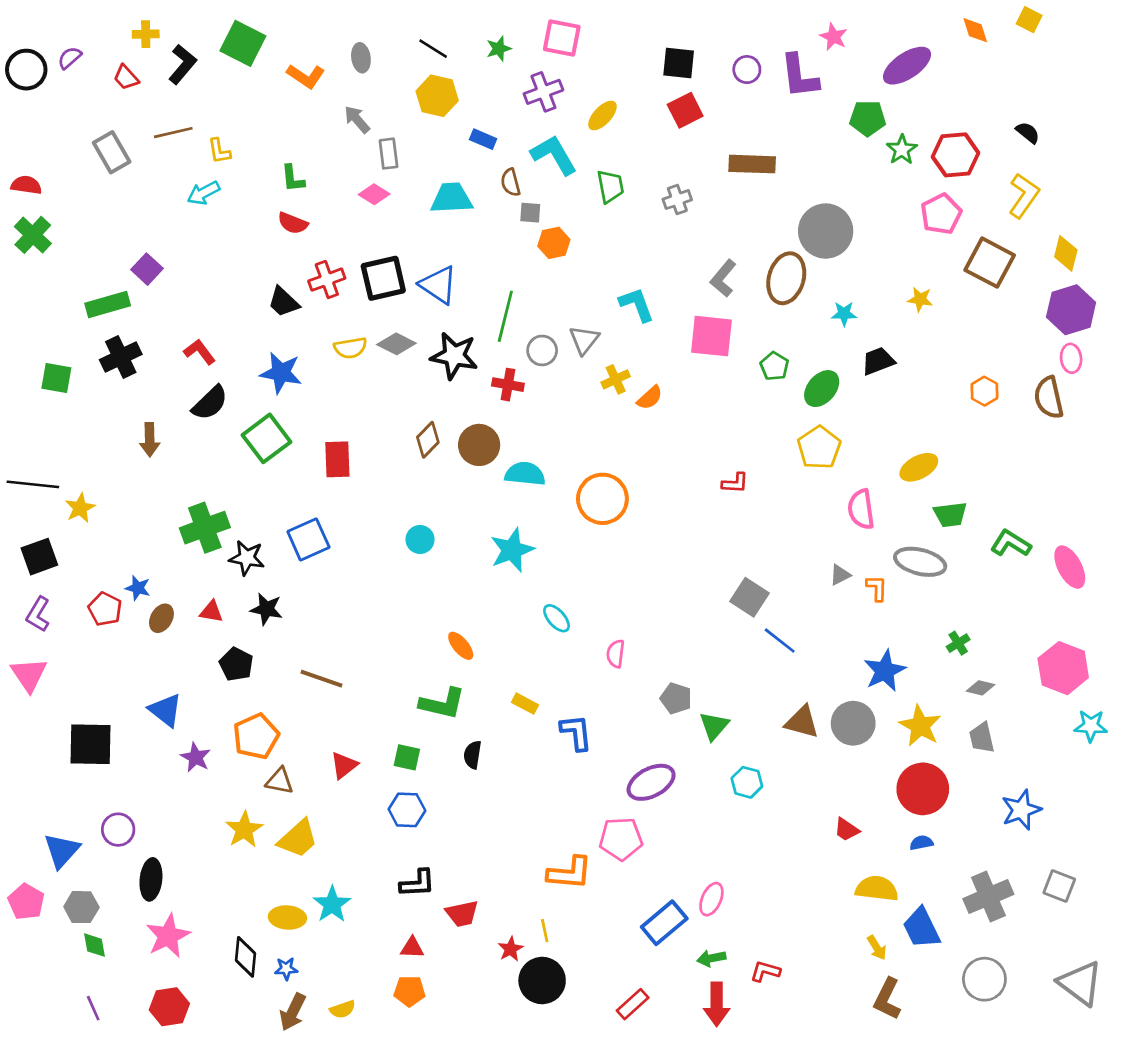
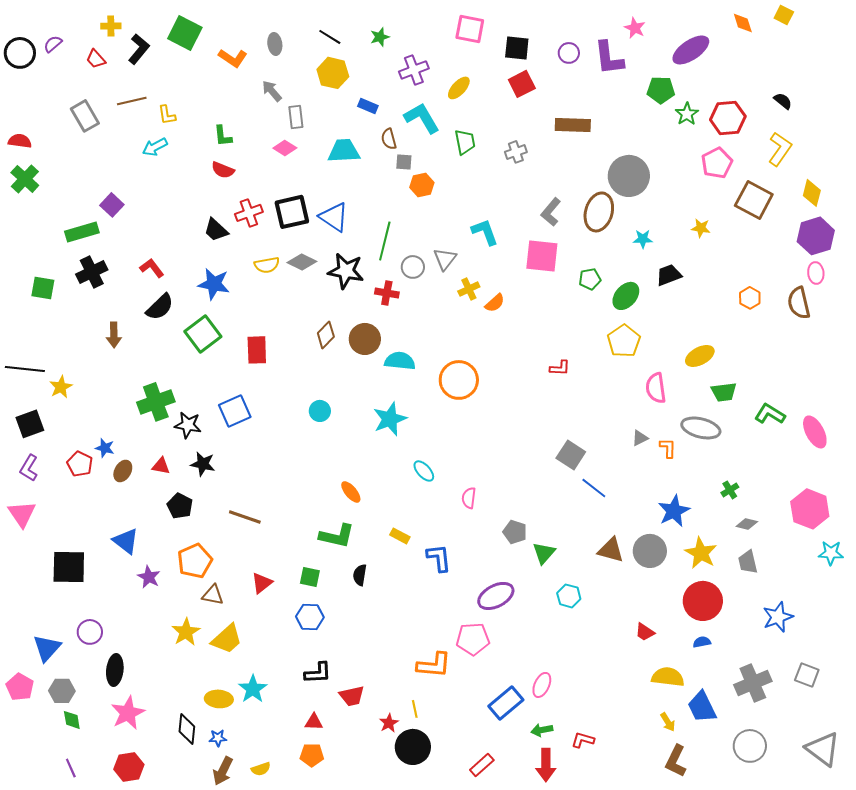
pink square: (562, 38) -> (470, 29), moved
green pentagon: (774, 366) -> (590, 279), turned 30

